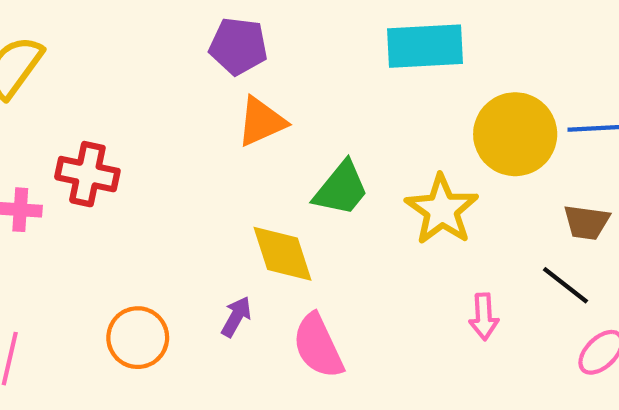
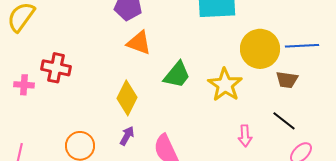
orange triangle: (261, 122) -> (139, 43), turned 44
brown trapezoid: (586, 222) -> (287, 80), moved
yellow diamond: (282, 254) -> (127, 98), moved, turned 44

